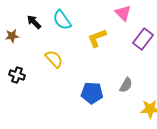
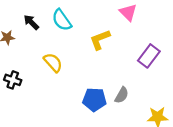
purple rectangle: (143, 39) -> (149, 56), moved
gray semicircle: (126, 85) -> (122, 95), moved

